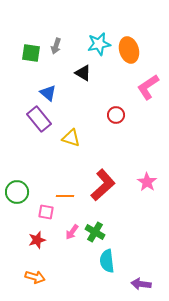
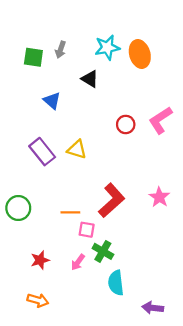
pink L-shape: (148, 87) -> (160, 120), moved
purple rectangle: (39, 119) -> (42, 152), moved
pink square: (46, 212) -> (87, 230), moved
pink arrow: (72, 232) -> (78, 262), moved

